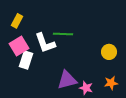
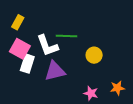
pink square: (19, 46) -> (20, 49), turned -30
yellow circle: (109, 52) -> (94, 55), moved
purple triangle: (67, 80) -> (55, 71), moved

